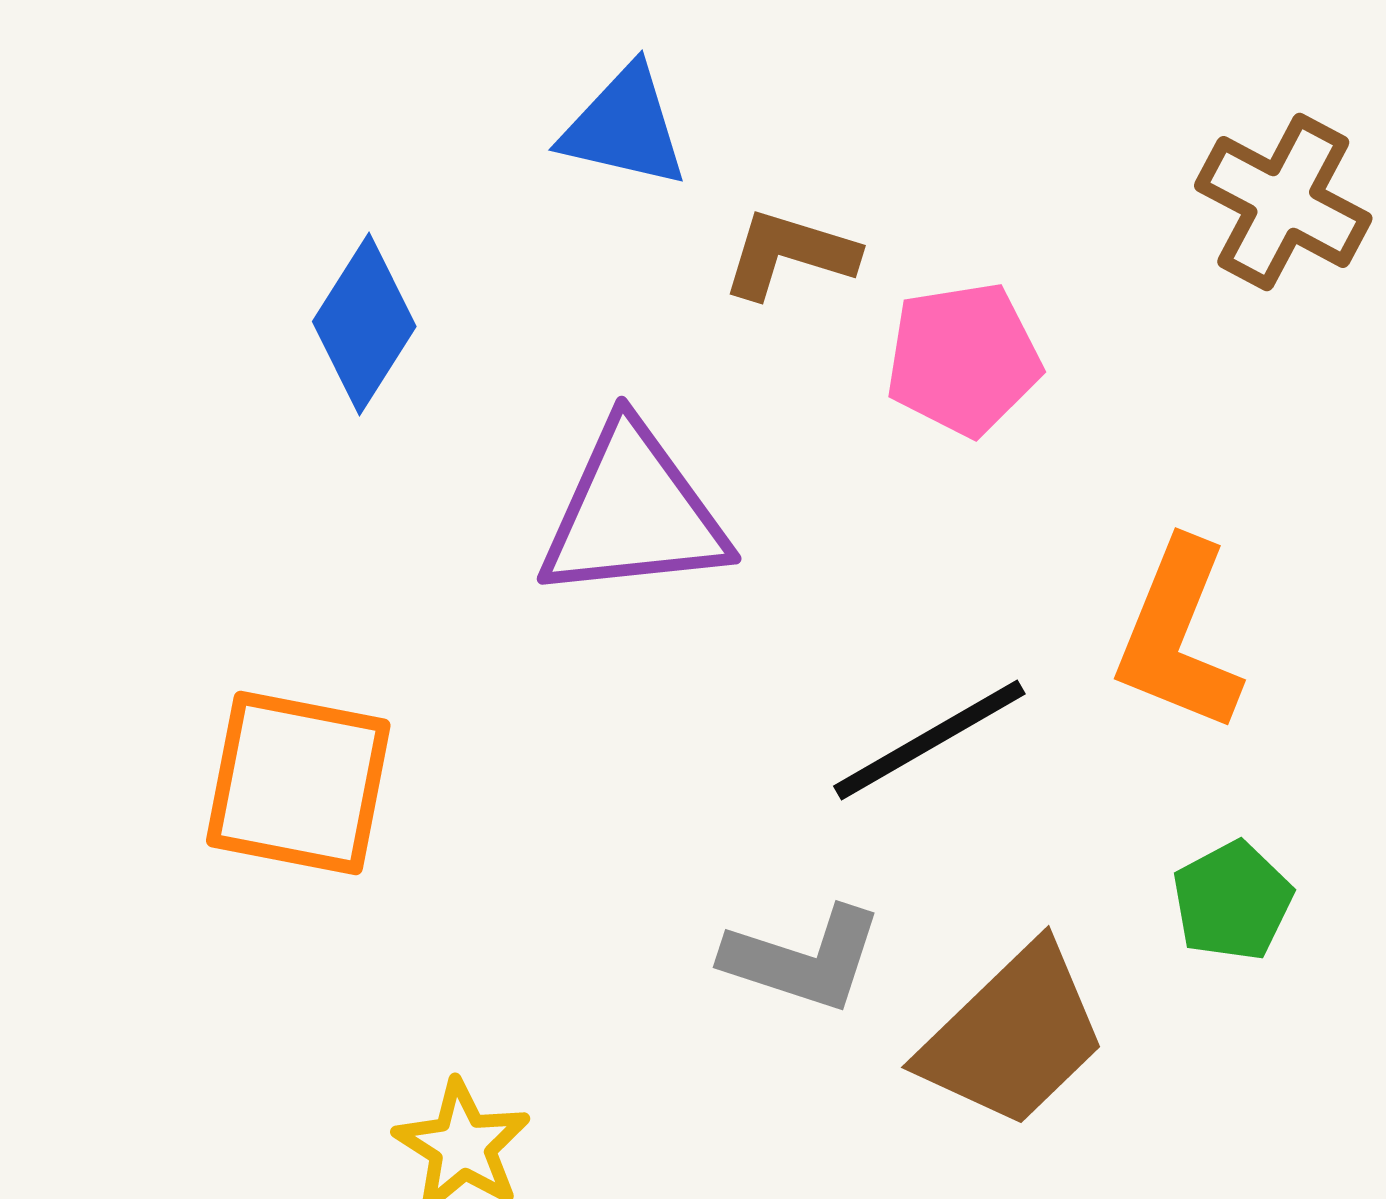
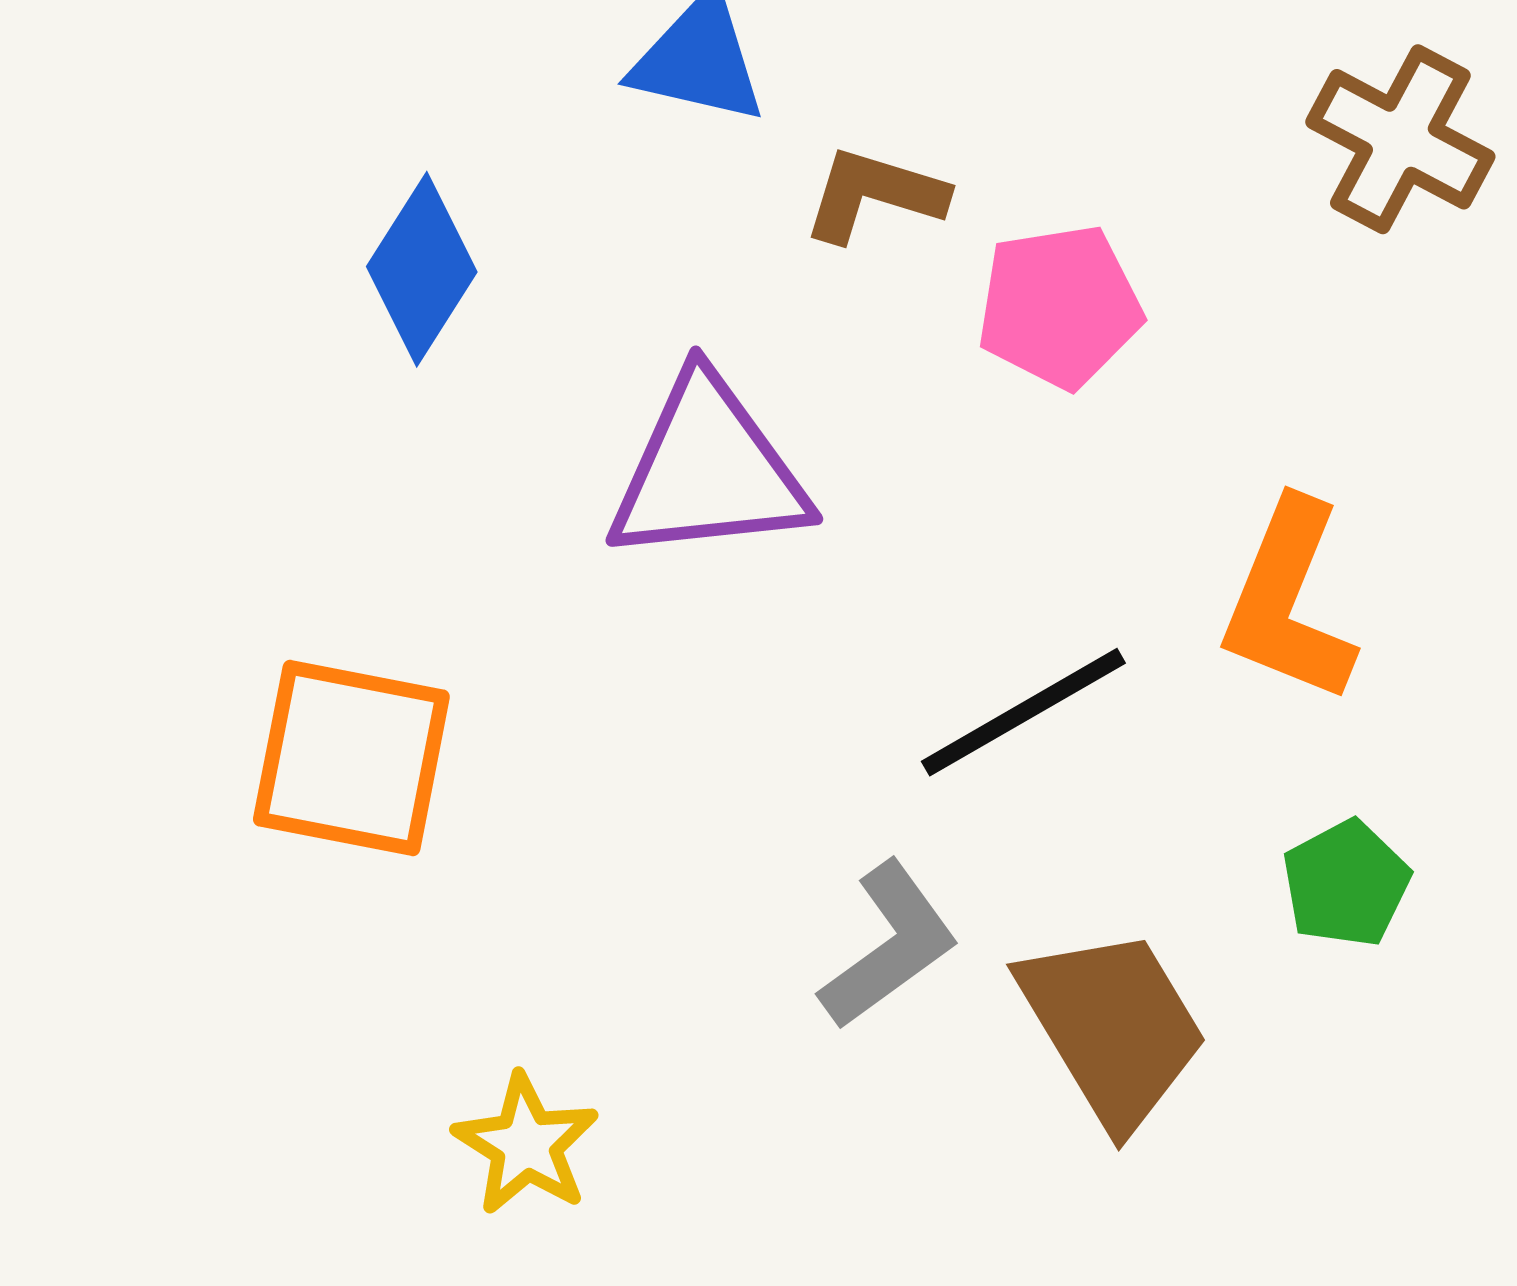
gray L-shape: (803, 959) -> (889, 945), turned -54
brown trapezoid: (1013, 1036) -> (1113, 1027), turned -77

